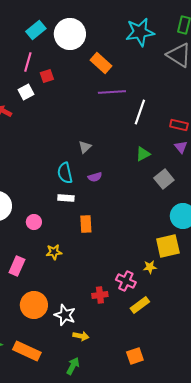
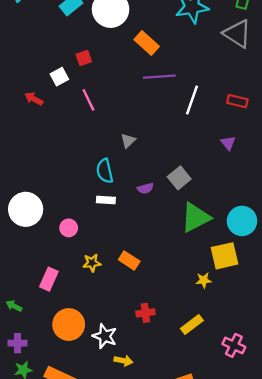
pink line: (28, 62) -> (88, 100), moved, turned -42
red rectangle: (179, 125) -> (237, 101), moved
purple triangle: (181, 147) -> (228, 143), moved
green triangle: (143, 154) -> (195, 217), moved, size x1.8
purple semicircle: (95, 177) -> (145, 188), moved
gray square: (164, 179) -> (179, 178), moved
orange rectangle: (86, 224) -> (129, 261), moved, turned -54
pink cross: (126, 281) -> (234, 345), moved

